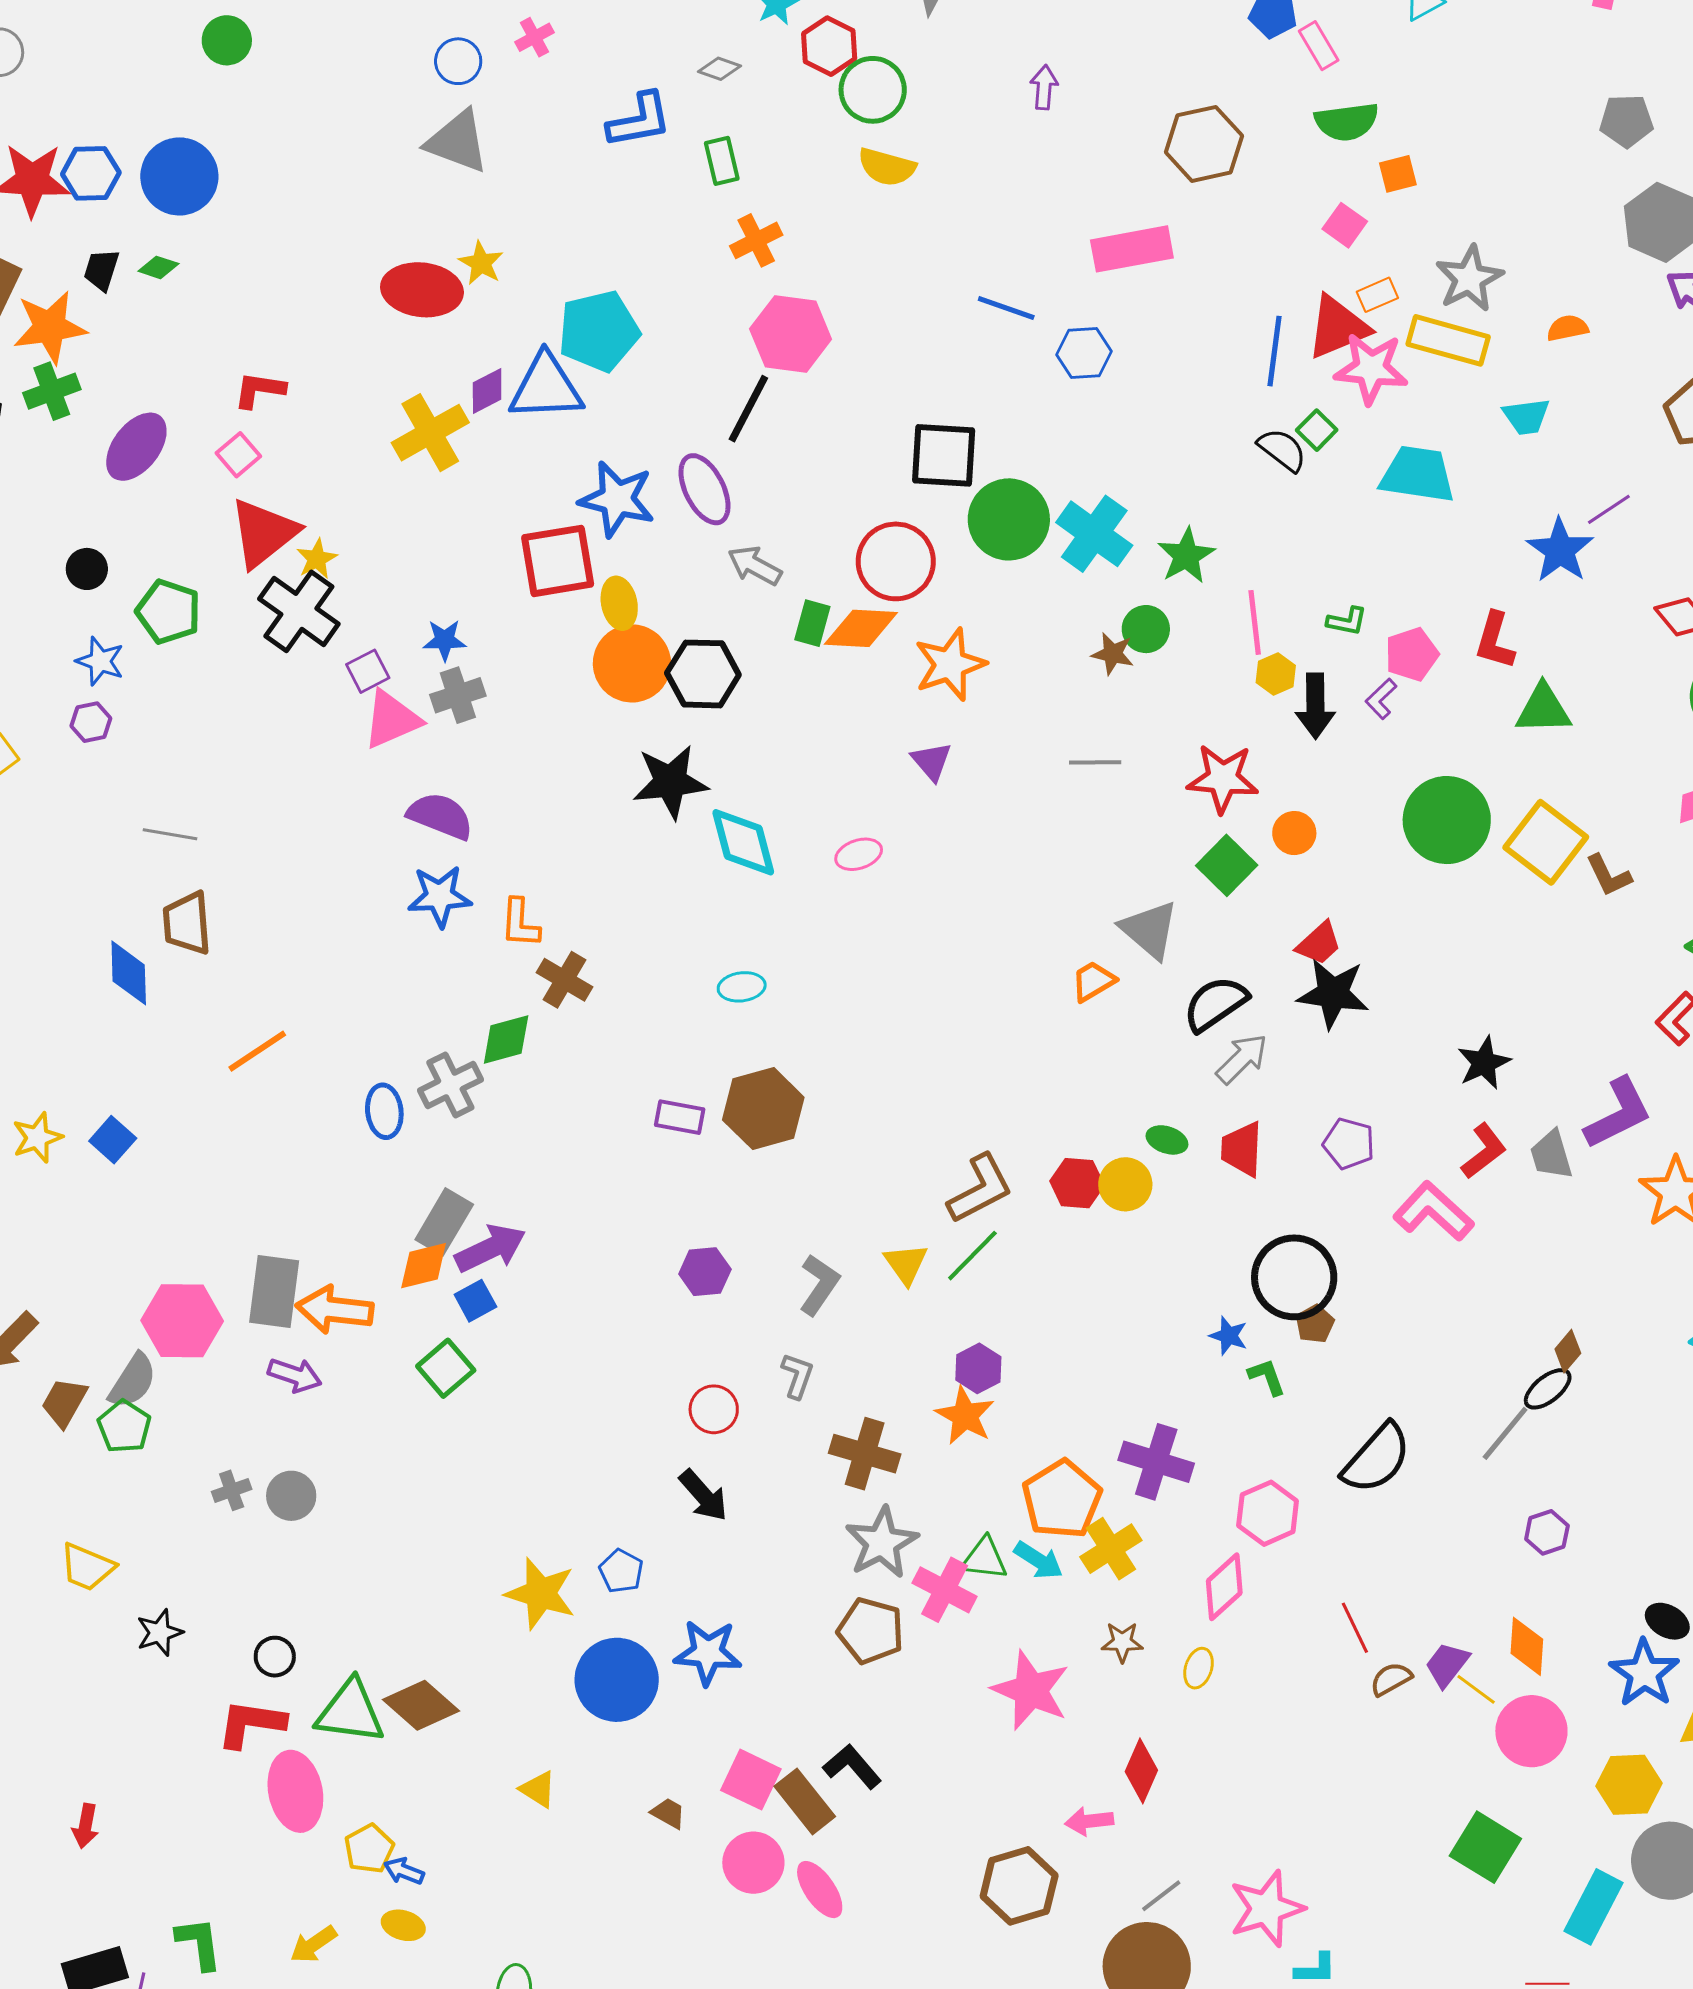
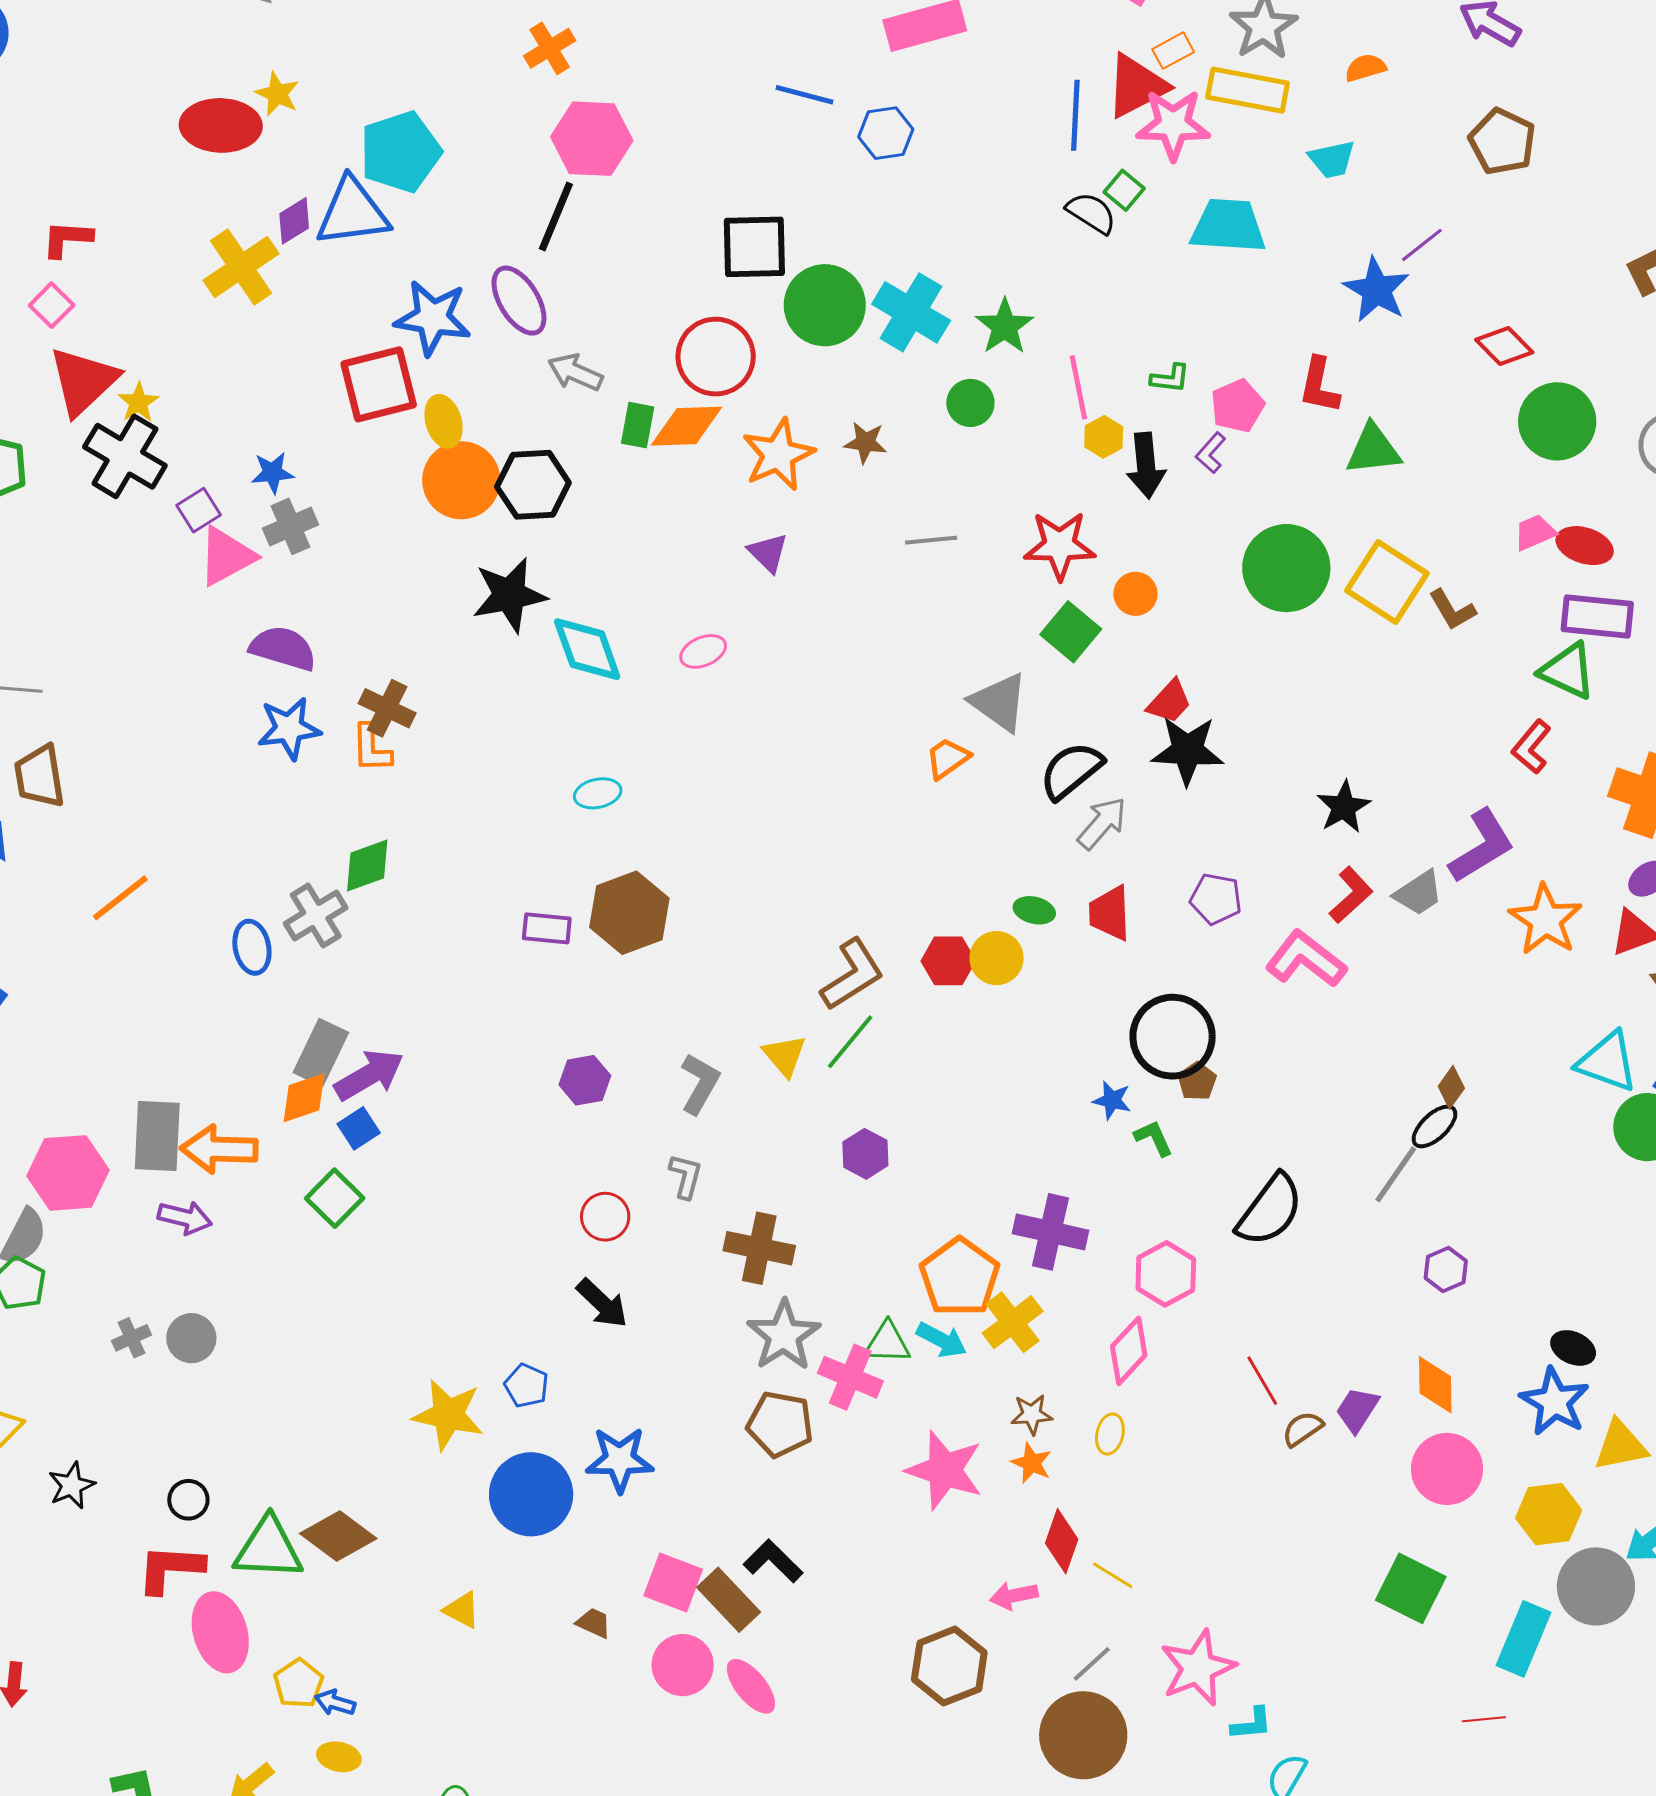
brown star: (1113, 654) -> (865, 442), moved
brown cross: (565, 980) -> (387, 708), moved
gray trapezoid: (1551, 1155) -> (1419, 893), turned -102
orange star: (965, 1416) -> (1032, 1463), moved, size x0.7
yellow line: (1476, 1689) -> (1113, 1575), moved

